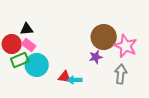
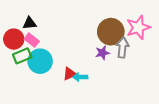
pink star: (126, 46) -> (138, 27), moved, turned 30
gray arrow: (121, 74) -> (122, 47), moved
red triangle: (65, 77) -> (70, 74), turned -32

